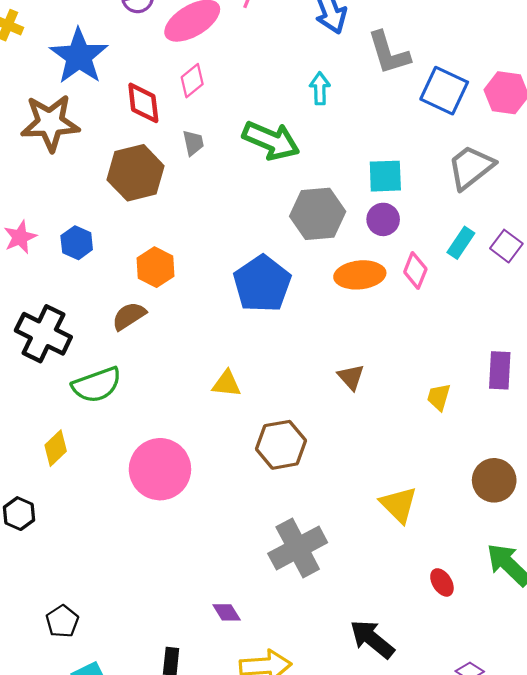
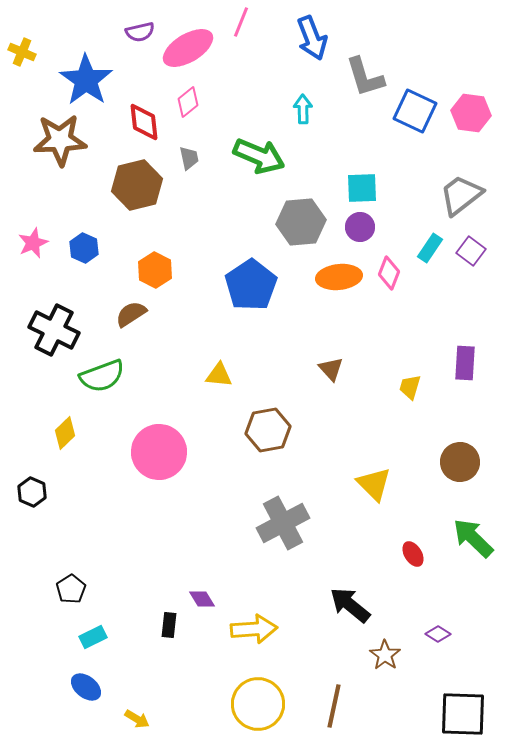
gray trapezoid: (471, 167) -> (461, 195), moved
purple diamond: (227, 612) -> (202, 599), moved

